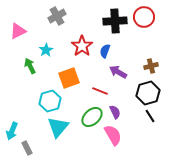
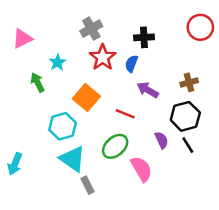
gray cross: (57, 16) -> (91, 29), moved
red circle: (144, 17) -> (200, 27), moved
black cross: (115, 21) -> (144, 37), moved, size x0.7
orange square: (69, 78) -> (86, 97), turned -30
purple semicircle: (115, 112) -> (161, 140), moved
cyan triangle: (58, 127) -> (73, 159), turned -35
gray rectangle: (27, 148) -> (88, 185), moved

